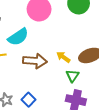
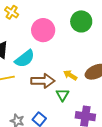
green triangle: (72, 76) -> (62, 95), moved

